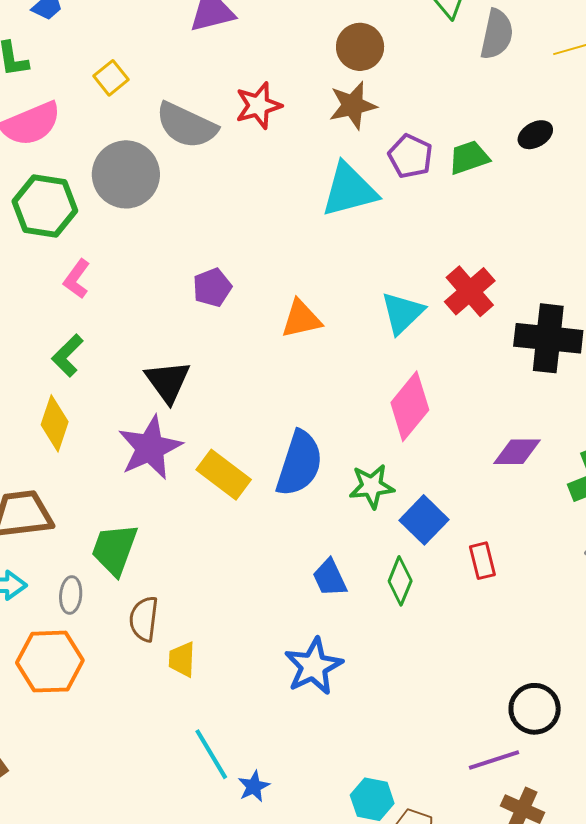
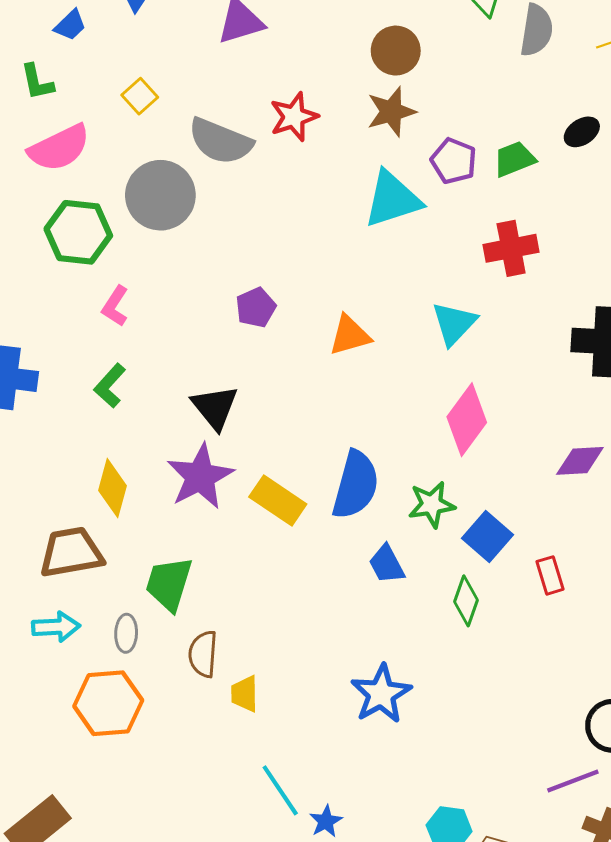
red cross: (470, 291) -> (511, 248), moved, turned 33
yellow diamond: (55, 423) -> (112, 488), moved
blue trapezoid: (330, 578) -> (387, 564), moved

